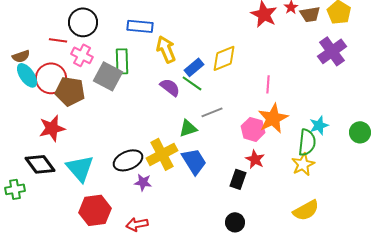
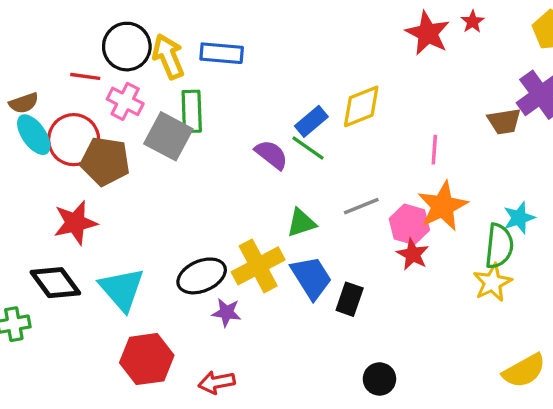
brown trapezoid: (310, 14) -> (504, 121), moved
yellow arrow: (166, 49) -> (168, 57), moved
gray line: (212, 112) -> (361, 206), moved
red star: (255, 159) -> (413, 254), moved
black rectangle: (238, 179) -> (350, 299), moved
yellow semicircle: (306, 210) -> (524, 371), moved

